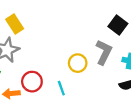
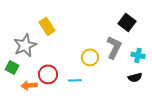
yellow rectangle: (15, 24) -> (47, 26), moved
cyan line: (61, 88) -> (75, 80), turned -72

